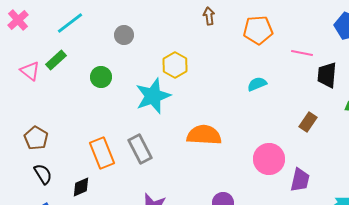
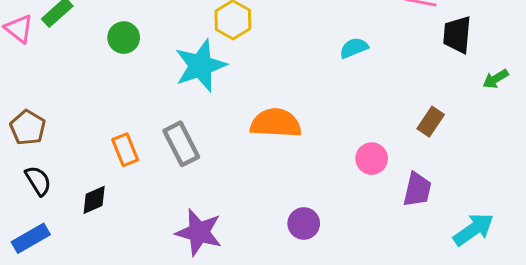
brown rectangle: (308, 122) -> (431, 122), moved
orange rectangle: (102, 153) -> (125, 150), size x0.7
pink circle: (269, 159) -> (372, 159), size x0.7

